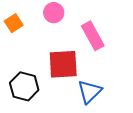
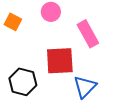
orange square: (14, 23) -> (13, 22), turned -30

